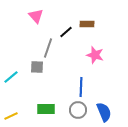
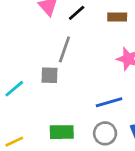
black line: (66, 32) -> (77, 13), moved
blue line: (81, 87) -> (109, 102), turned 72

